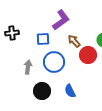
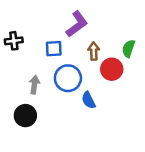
brown arrow: (74, 41) -> (94, 51), turned 40
black circle: (42, 91) -> (25, 116), moved
blue semicircle: (70, 91) -> (89, 100), moved

